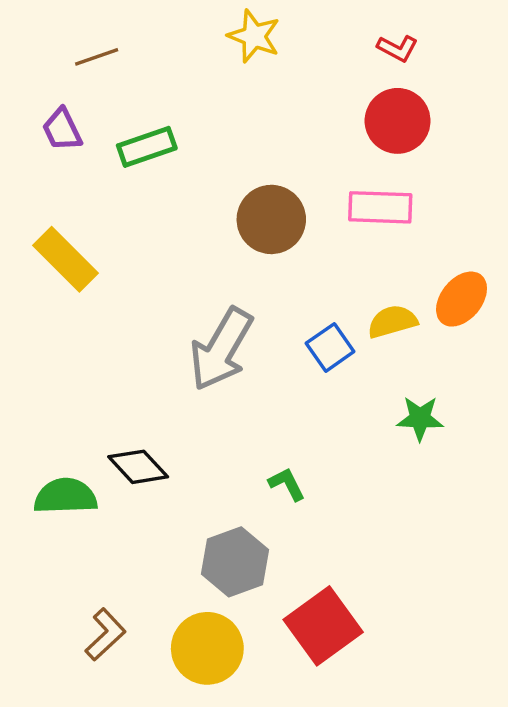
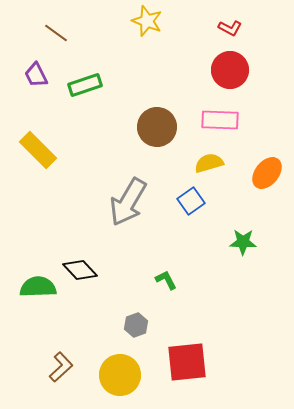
brown line: (97, 57) -> (56, 33), turned 55
yellow semicircle: (392, 322) -> (209, 163), moved
gray hexagon: (235, 562) -> (136, 325), size x0.6
red square: (323, 626) -> (187, 362), turned 30

